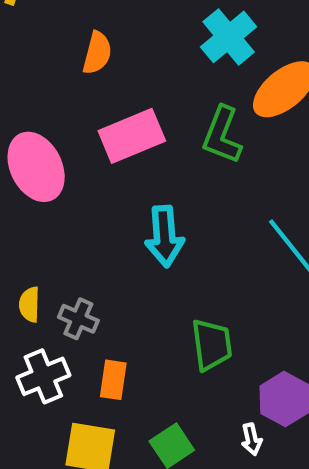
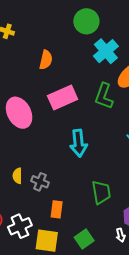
white cross: (43, 376) -> (20, 226), moved

